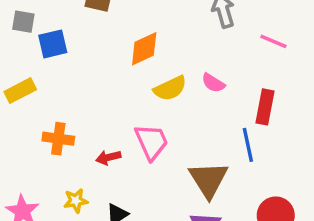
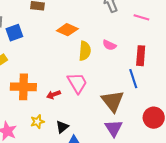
orange diamond: (144, 49) -> (67, 30), turned 55
yellow semicircle: (170, 88) -> (85, 51), turned -54
orange cross: (58, 139) -> (23, 87), size x1.4

